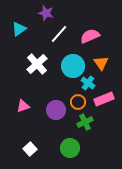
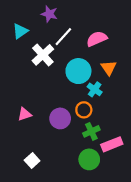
white cross: (37, 64) -> (43, 55), moved
pink rectangle: (104, 99) -> (112, 144), moved
green circle: (70, 148) -> (89, 159), moved

